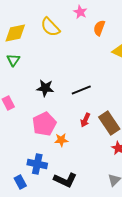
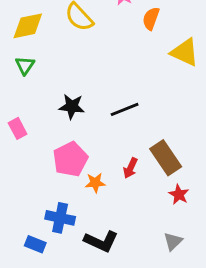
red arrow: (85, 120) -> (130, 168), moved
blue rectangle: (20, 182) -> (35, 244), turned -40

